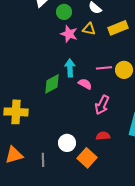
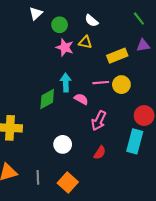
yellow rectangle: (118, 28) -> (117, 56), moved
red semicircle: (103, 136) -> (100, 153), turned 128
white circle: (67, 143) -> (63, 144), moved
orange square: (87, 158) -> (68, 183), moved

